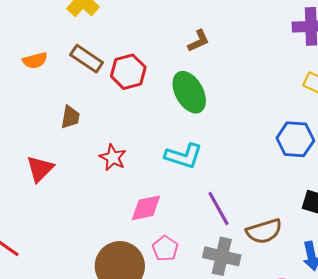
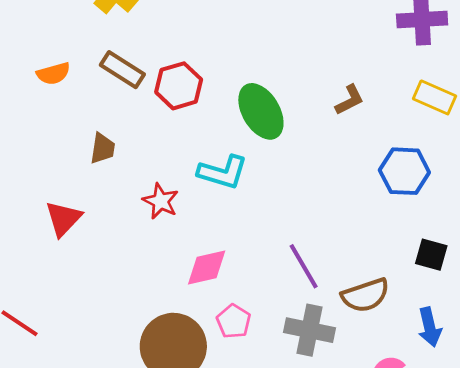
brown L-shape: (198, 41) -> (350, 100), moved
cyan L-shape: (184, 156) -> (223, 172), moved

